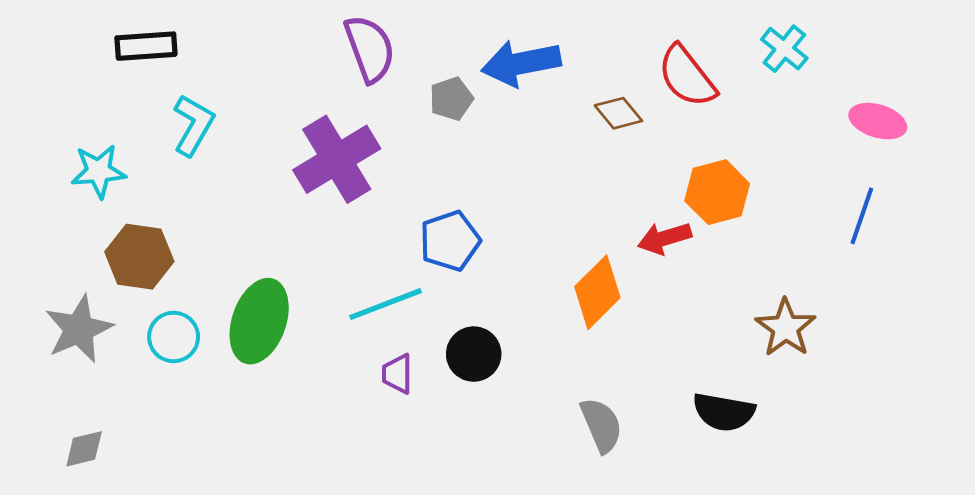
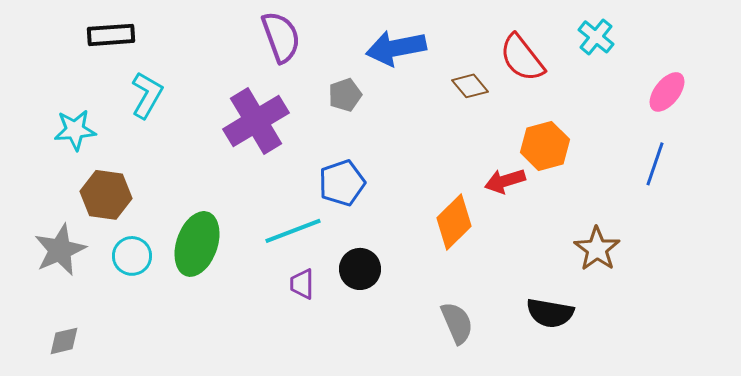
gray pentagon: (451, 99) -> (345, 95), moved
pink ellipse: (878, 121) -> (667, 92), turned -69

